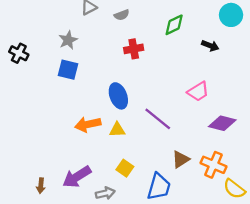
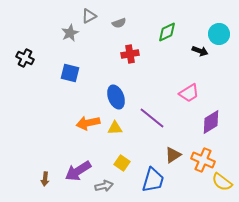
cyan circle: (231, 15) -> (219, 34), moved
gray star: (68, 40) -> (70, 33), moved
purple diamond: (222, 123) -> (211, 122), turned -45

